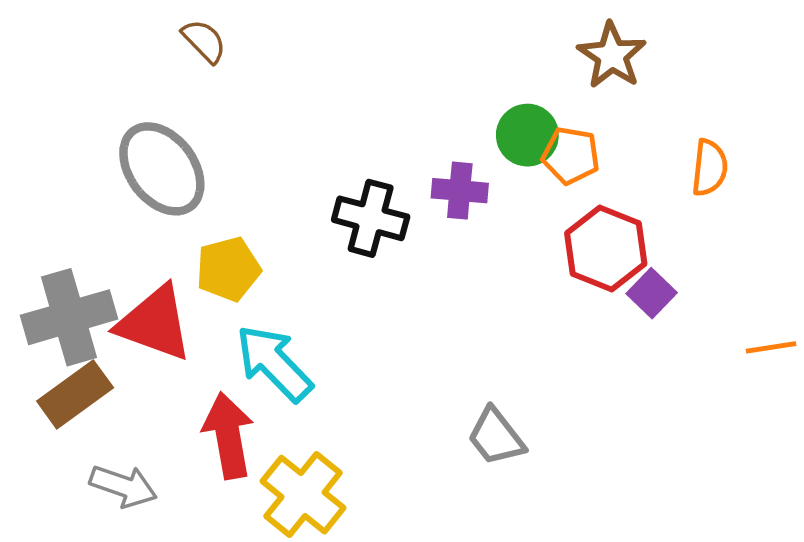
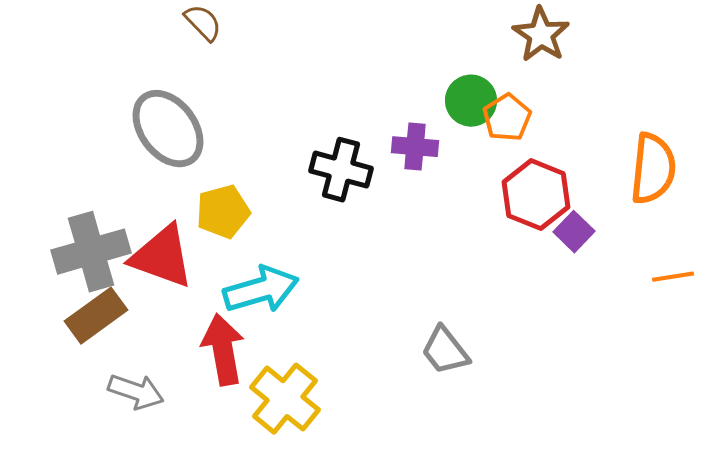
orange pentagon: (571, 156) -> (507, 118), turned 30
orange semicircle: (709, 168) -> (653, 169), moved, size x1.5
cyan arrow: (274, 363) -> (261, 290), turned 118

